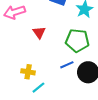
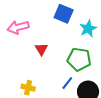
blue line: (67, 65) -> (67, 83), turned -32

